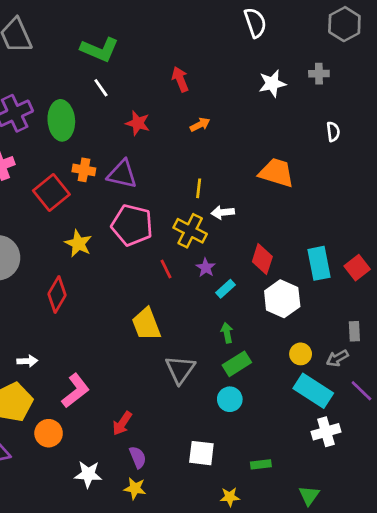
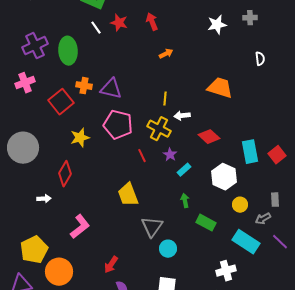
red star: (138, 123) -> (119, 23), moved
yellow star: (78, 244) -> (80, 138), turned 30
red diamond: (262, 259) -> (209, 137), moved, turned -65
yellow circle: (301, 354) -> (240, 205), moved
white arrow: (27, 361) -> (44, 199), moved
green rectangle: (237, 364) -> (206, 223), moved, turned 60
pink L-shape: (75, 391) -> (80, 227), moved
cyan circle: (230, 399) -> (168, 249), moved
white cross: (326, 432) -> (226, 271), moved
orange circle: (49, 433) -> (59, 272), size x1.4

